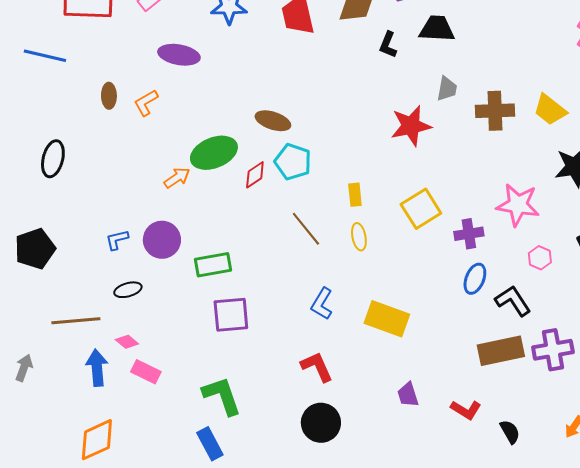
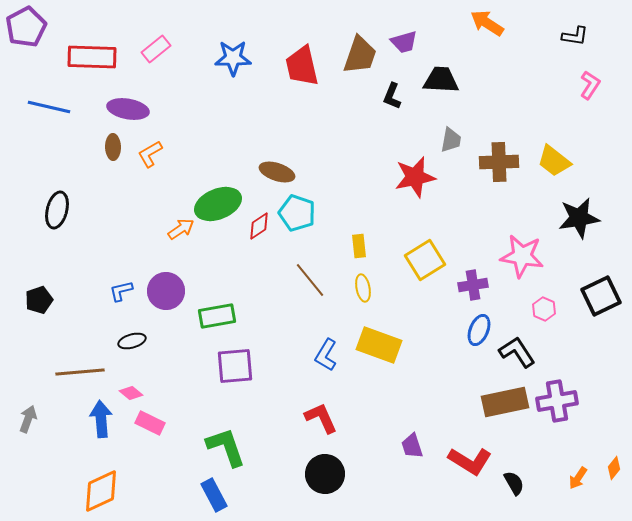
purple ellipse: (179, 55) -> (128, 109), moved
black pentagon: (35, 249) -> (39, 300), size x0.7
yellow rectangle: (387, 319) -> (379, 345), moved
red L-shape: (466, 410) -> (470, 461), size x1.4

